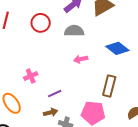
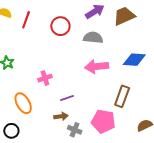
blue diamond: (117, 48) -> (134, 60), turned -40
pink arrow: (81, 59) -> (97, 66), size x1.6

